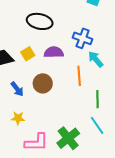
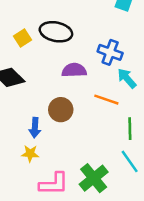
yellow square: (28, 54) -> (22, 38), moved
orange line: (79, 76) -> (106, 100), turned -66
blue arrow: (17, 89) -> (35, 128), moved, turned 42

